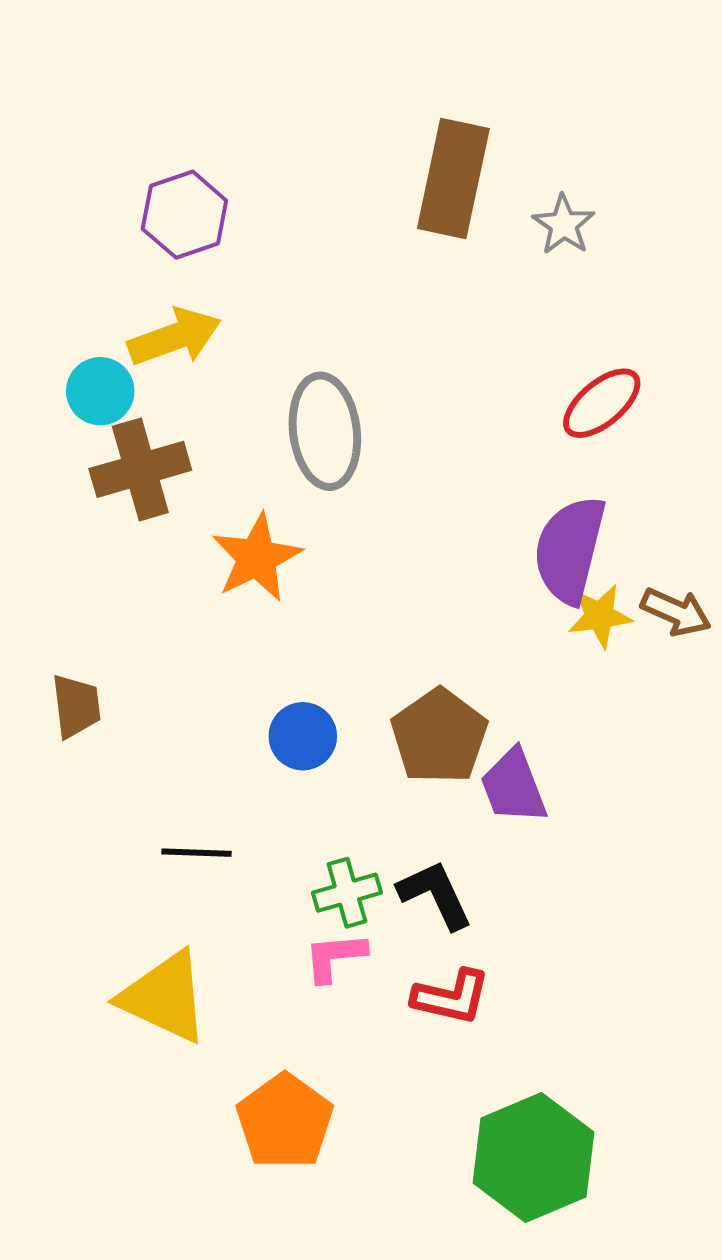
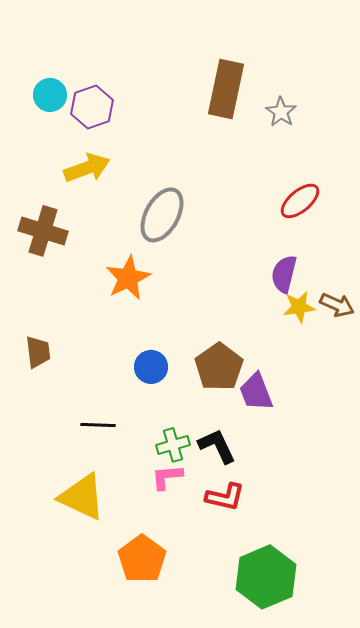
cyan circle: (100, 391) -> (50, 95), moved
gray ellipse: (325, 431) -> (162, 215), turned 36
brown cross: (140, 469) -> (43, 231), moved, turned 33
purple semicircle: (570, 550) -> (284, 274), size x0.7

